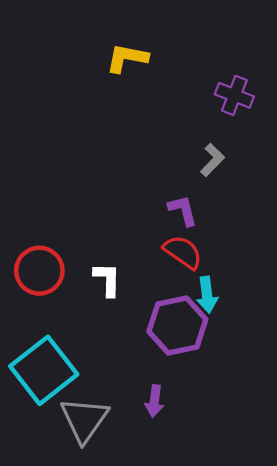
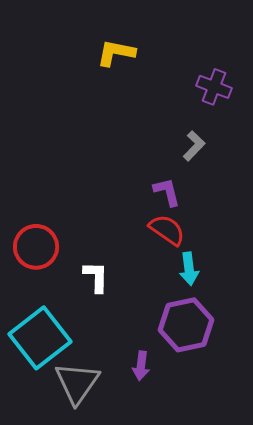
white L-shape: (107, 279) -> (96, 277), moved
purple hexagon: (177, 325) -> (186, 325), moved

